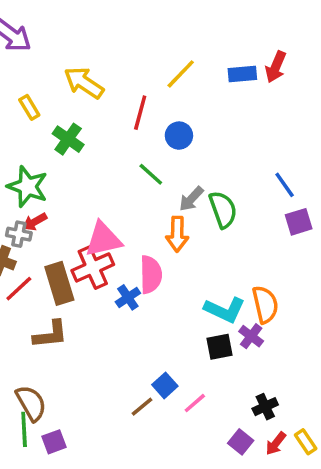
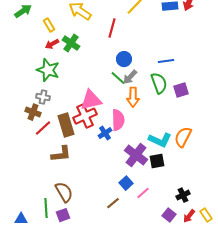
blue circle: (179, 136) -> (124, 59), moved
green line: (151, 174) -> (118, 78), moved
blue line: (285, 185) -> (166, 61), moved, turned -63
gray arrow: (191, 199) -> (130, 77), moved
red arrow: (35, 222) -> (52, 44), moved
purple square: (299, 222) -> (181, 90), moved
orange semicircle: (265, 304) -> (183, 137), turned -140
purple cross: (251, 336) -> (136, 155), moved, size x1.6
brown semicircle: (31, 403) -> (64, 192), moved
brown line: (142, 407) -> (113, 203), moved

